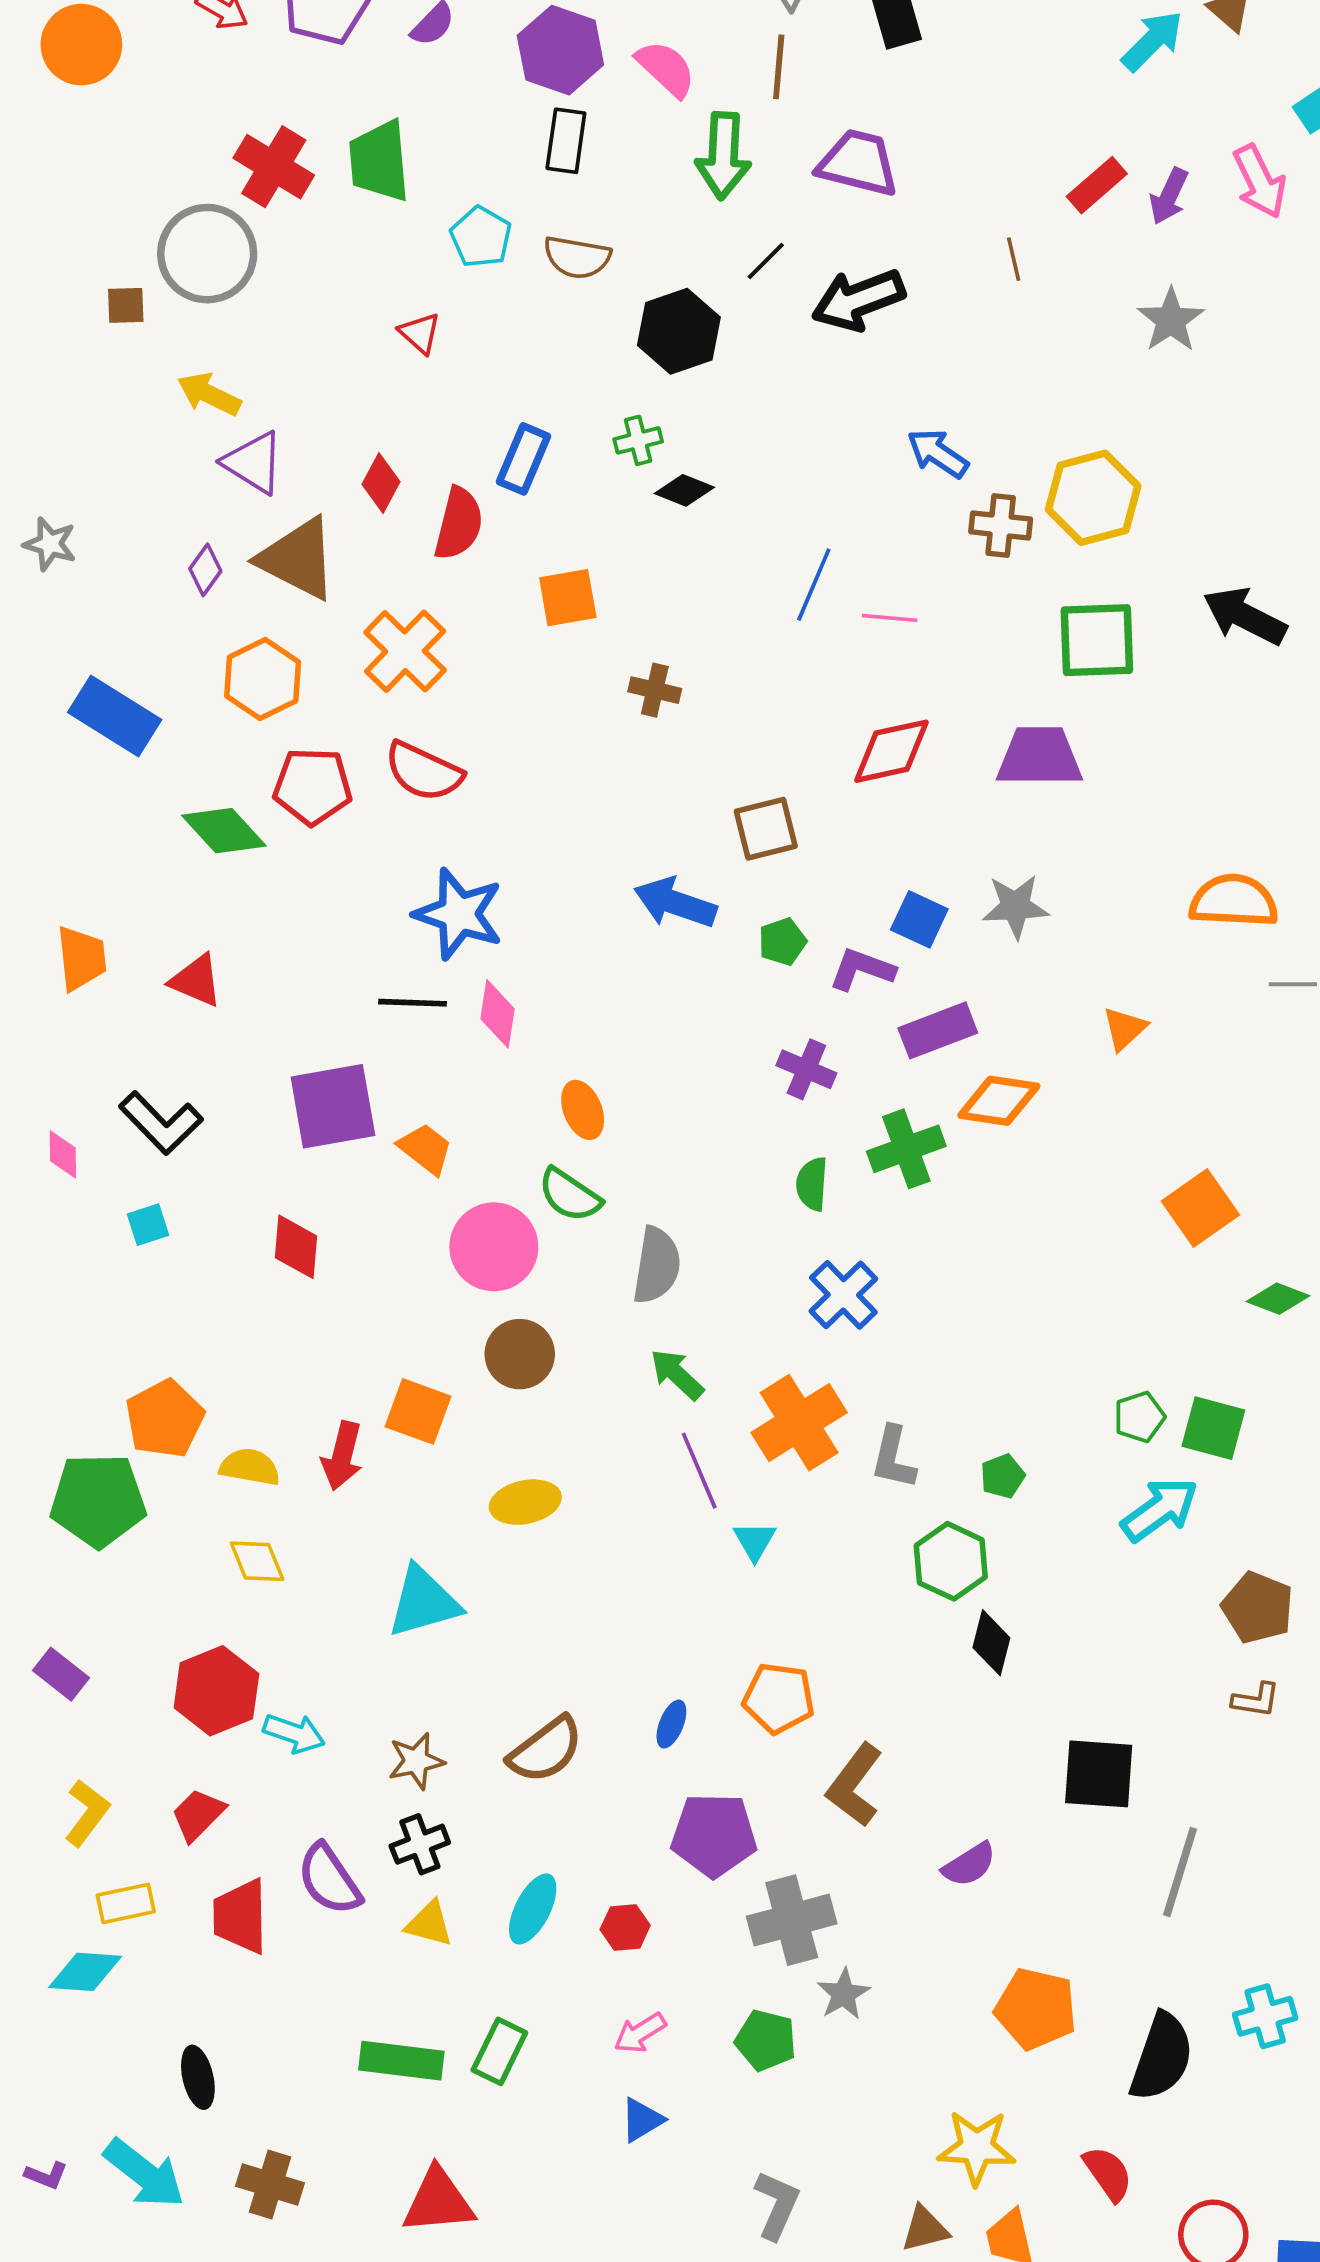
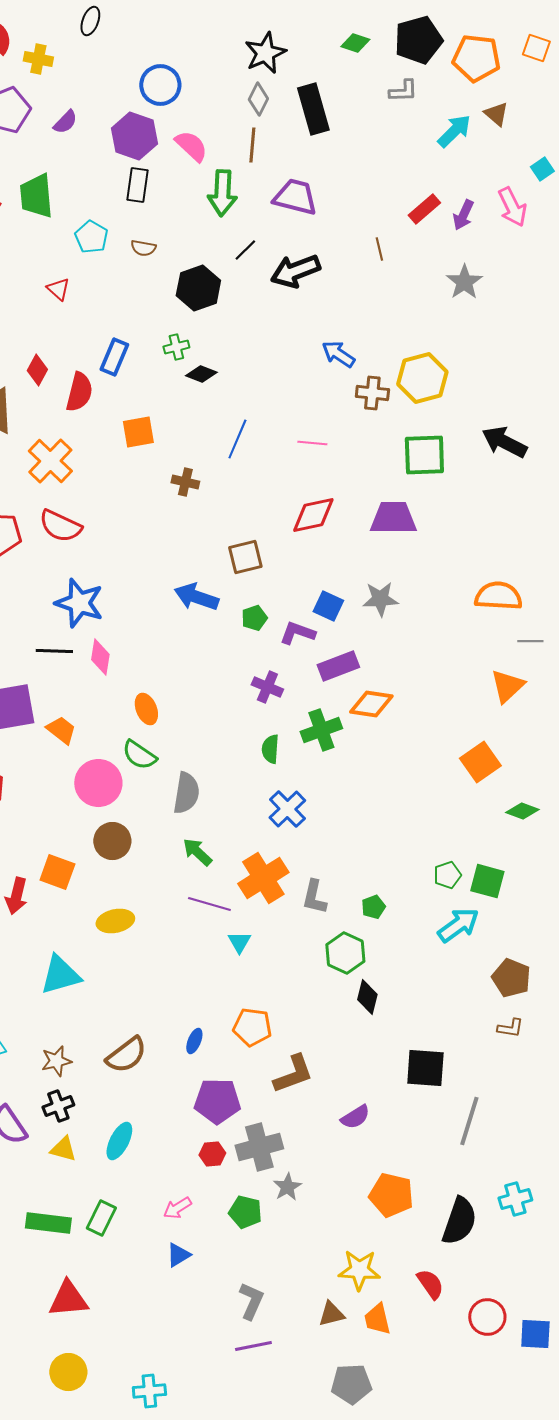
brown semicircle: (577, 257) -> (143, 248), size x0.7
blue line: (814, 585) -> (237, 439), moved
orange triangle: (1125, 1029) -> (507, 686), moved, size x1.4
purple line: (699, 1471) -> (209, 904), turned -51
brown L-shape: (855, 1785) -> (293, 1074), turned -147
red hexagon: (625, 1927) -> (212, 1154), moved

